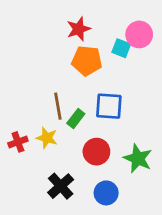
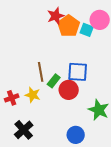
orange pentagon: (87, 61) -> (69, 26), moved, turned 30
red circle: (96, 152) -> (69, 90), moved
black cross: (61, 186) -> (24, 130), moved

